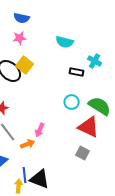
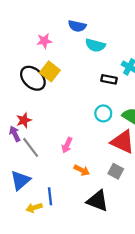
blue semicircle: (22, 18) -> (77, 26), moved
orange arrow: (28, 144) -> (82, 170), moved, turned 48
black triangle: (40, 179) -> (98, 201), moved
yellow arrow: (19, 186) -> (34, 208), moved, turned -112

